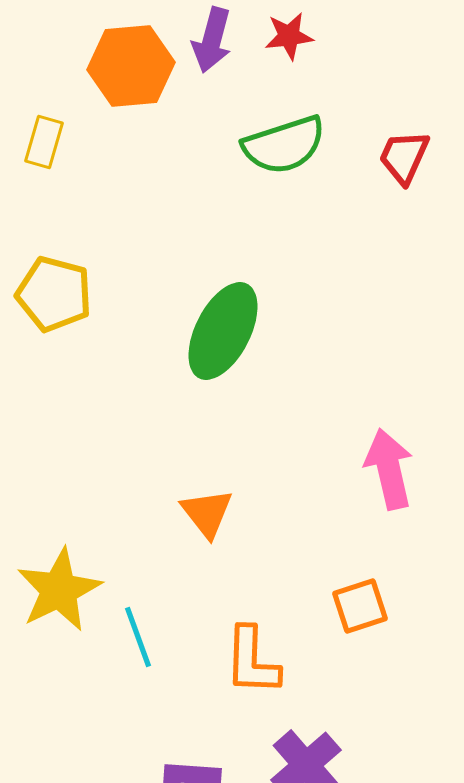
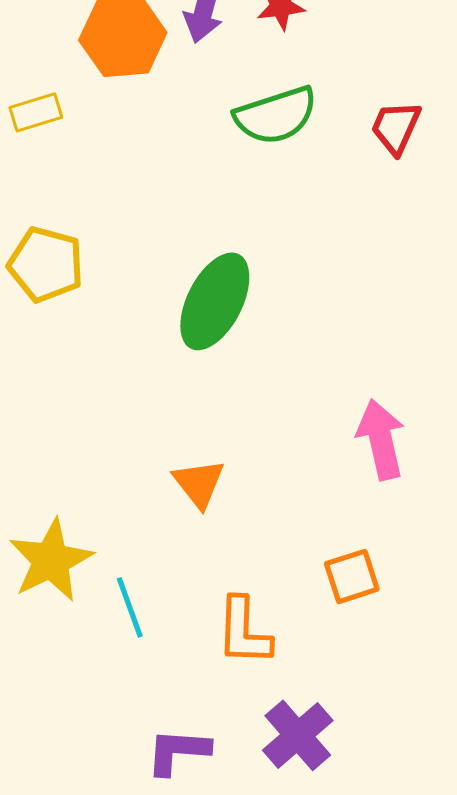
yellow rectangle: (44, 142) -> (36, 112), turned 57

